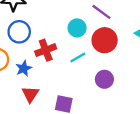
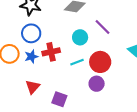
red circle: (105, 40) -> (100, 62), moved
blue star: (24, 68) -> (31, 57), moved

